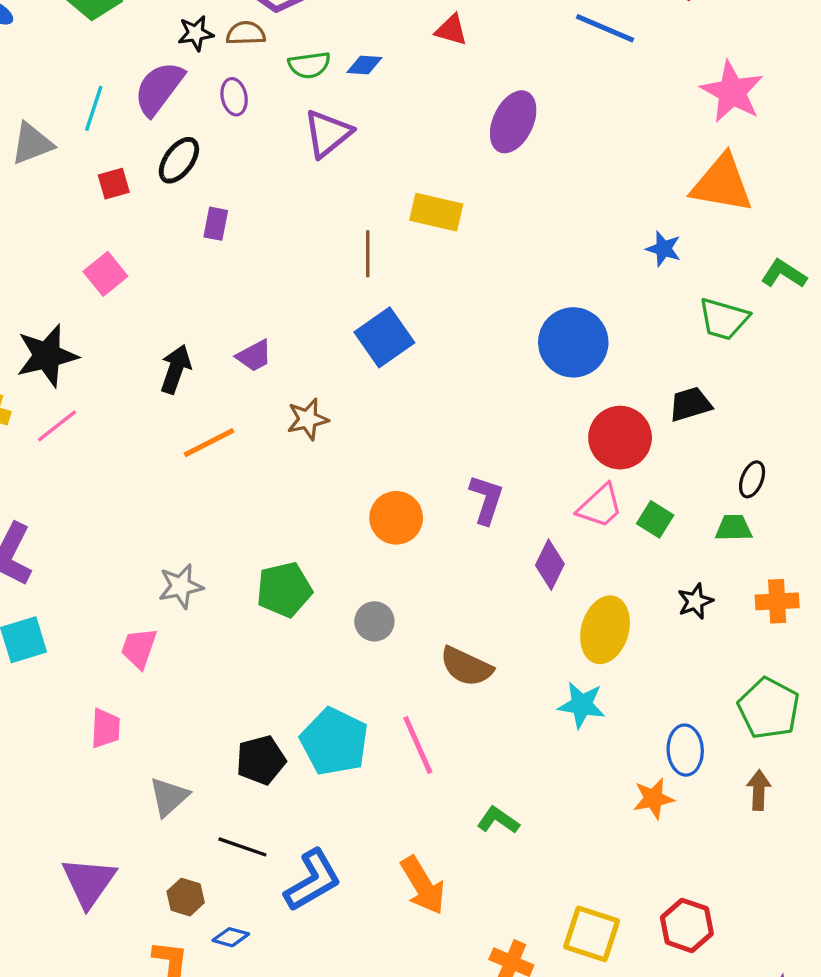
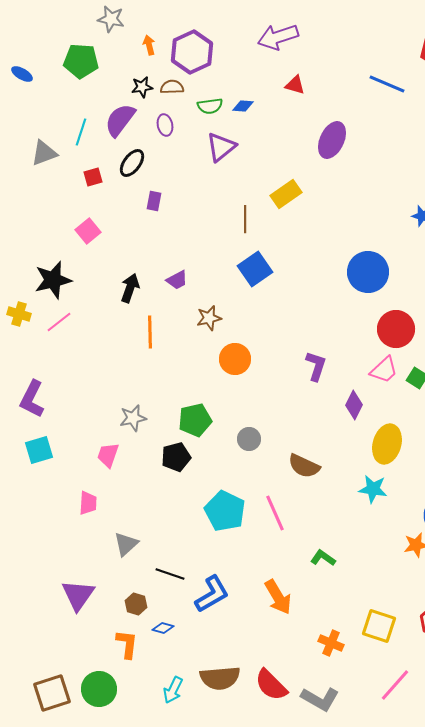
yellow rectangle: (436, 212) -> (286, 194), turned -48
orange line: (209, 443) -> (150, 332), turned -64
orange circle: (396, 518) -> (235, 359), moved
black pentagon: (261, 760) -> (176, 457), moved

